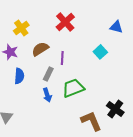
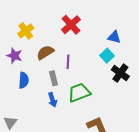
blue triangle: (116, 27) -> (114, 37), moved
gray rectangle: (48, 74) -> (54, 78), turned -40
black cross: (115, 109) -> (120, 73), moved

